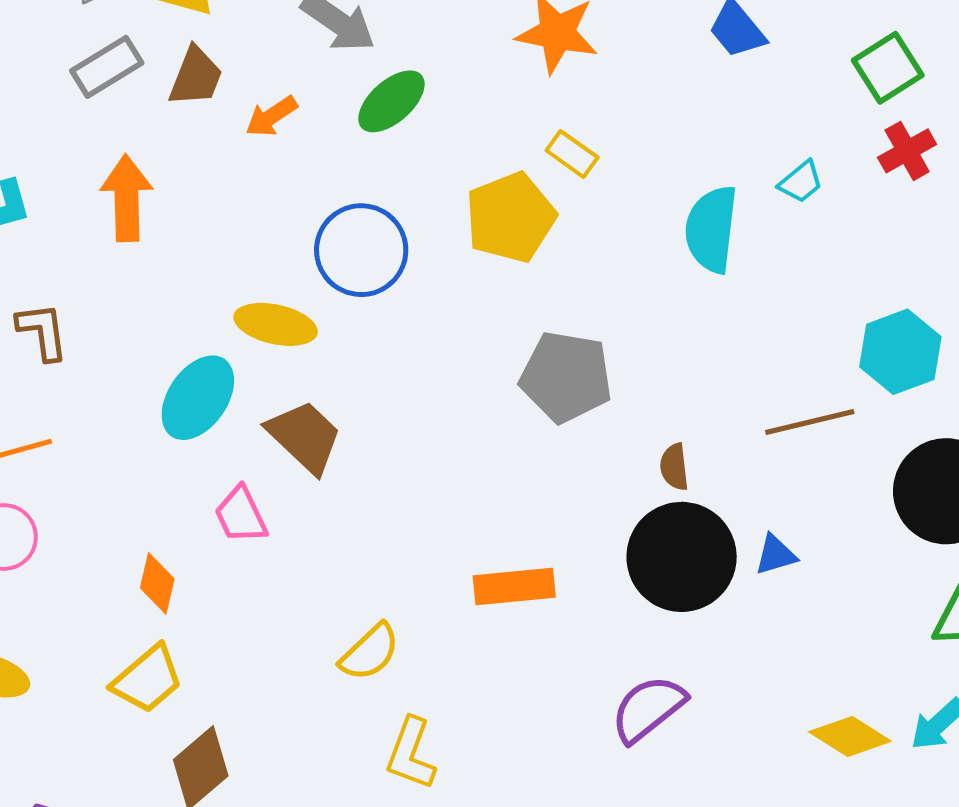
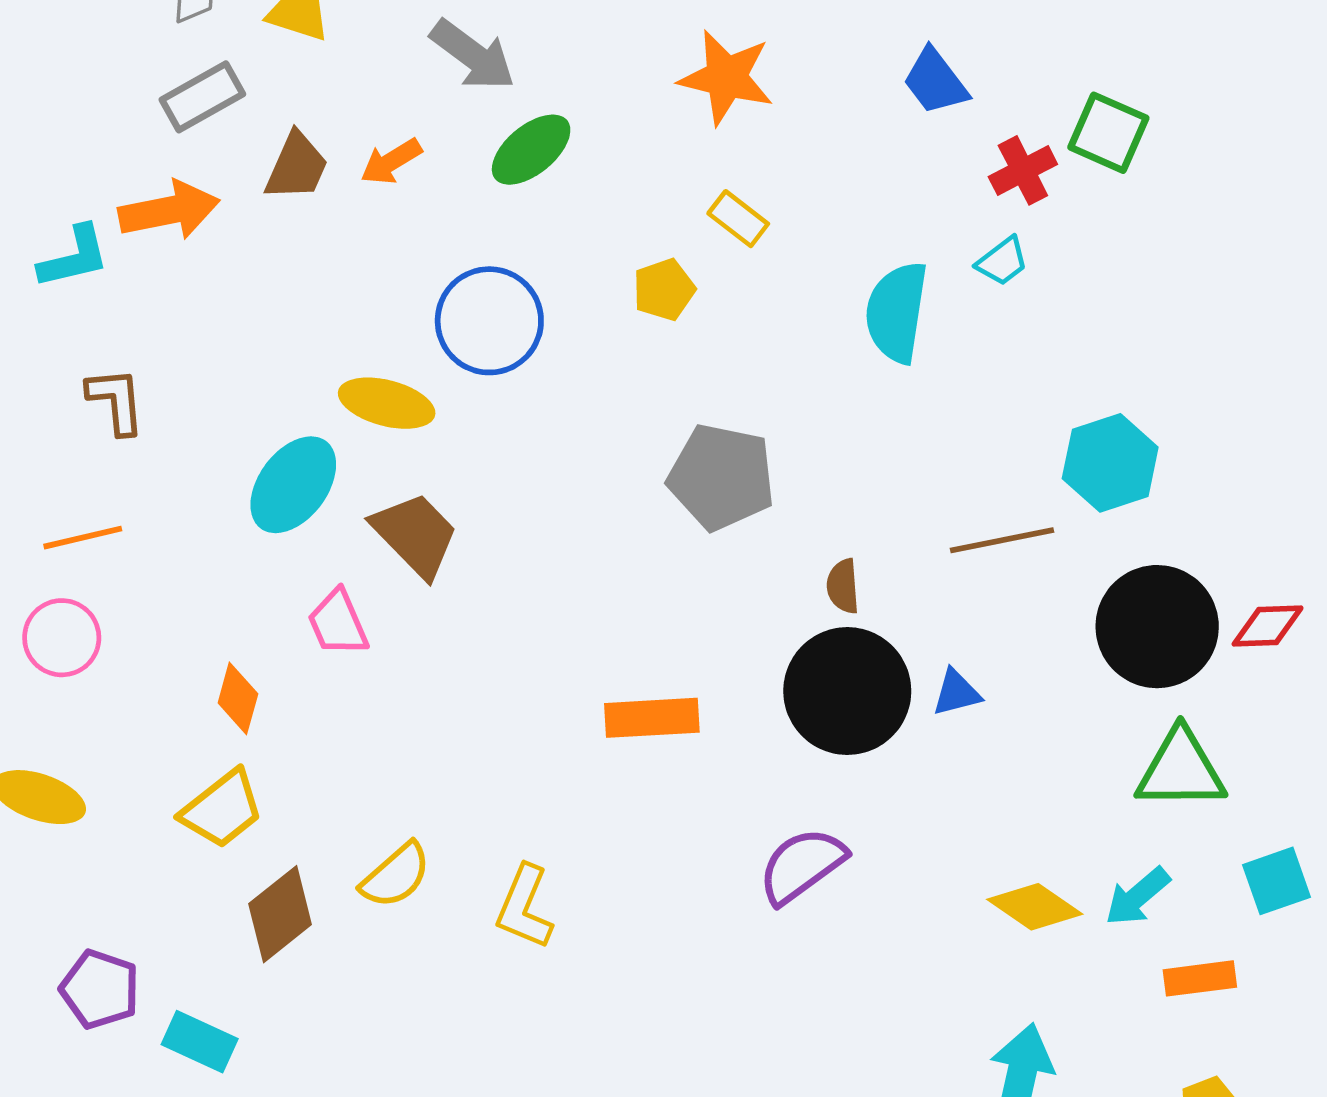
green square: (888, 68) -> (1108, 133), turned -36
brown trapezoid: (196, 77) -> (297, 166), moved
red cross: (907, 151) -> (1023, 170), moved
orange arrow: (127, 198) -> (169, 210), moved, turned 78
yellow pentagon: (510, 217) -> (664, 290), size x0.6
yellow semicircle: (370, 652) -> (396, 875), moved

